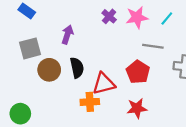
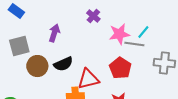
pink star: (137, 17) -> (119, 34), moved
cyan line: (167, 18) -> (143, 32), moved
black semicircle: (77, 68) -> (63, 64), turned 78

